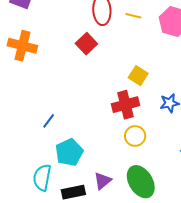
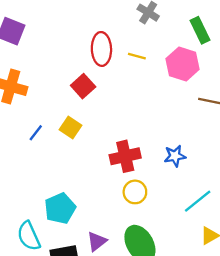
yellow square: (138, 76) -> (71, 127), moved
blue line: (49, 121) -> (36, 133), moved
cyan semicircle: (42, 178) -> (29, 236), turned -36

